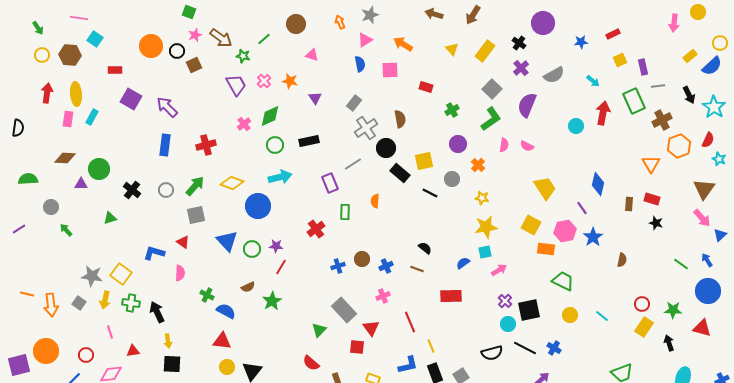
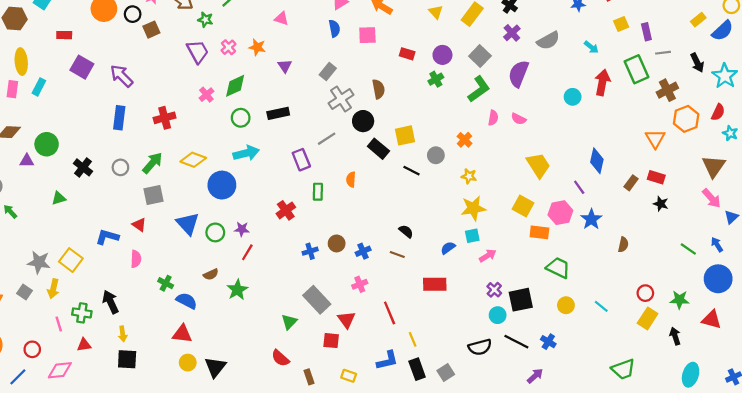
purple circle: (458, 144) -> (442, 55), moved
brown rectangle: (629, 204) -> (631, 183), turned 32
green cross: (131, 303) -> (82, 313), moved

